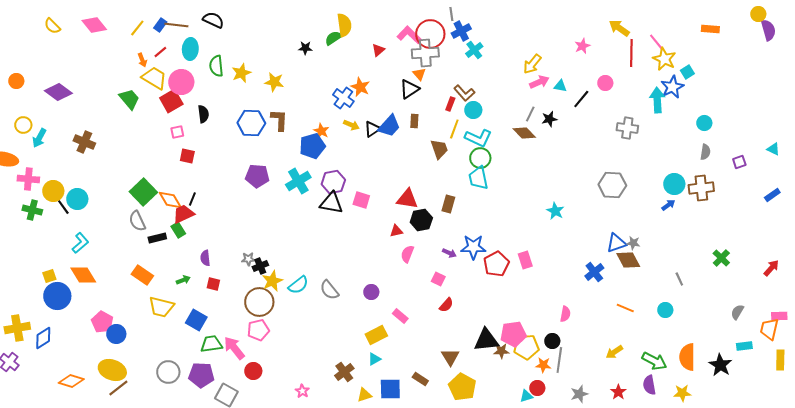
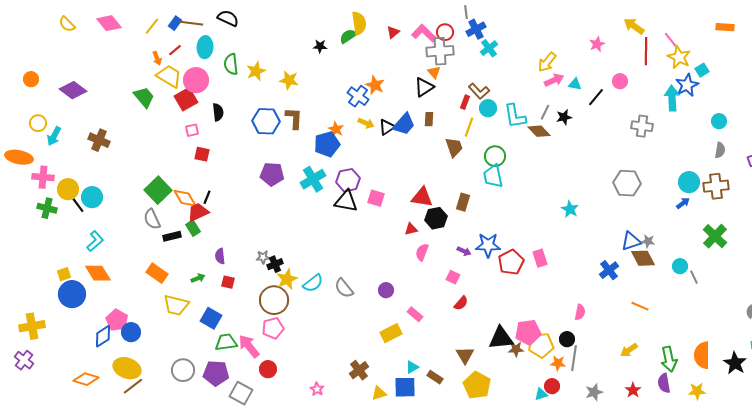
red circle: (430, 34) -> (445, 32), size x0.6
red triangle: (378, 50) -> (393, 32), moved
cyan L-shape: (478, 138) -> (515, 116), moved, turned 56
green cross: (721, 258) -> (715, 236), moved, size x1.4
cyan circle: (665, 310) -> (680, 266), moved
blue diamond: (43, 338) -> (103, 336), moved
cyan triangle: (374, 359) -> (412, 367), moved
green arrow: (654, 361) -> (669, 359), turned 50

